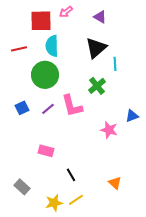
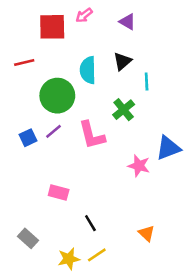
cyan semicircle: (52, 46) -> (88, 70), moved
black triangle: (96, 48) -> (122, 61), size x0.7
purple line: (48, 109) -> (53, 131), moved
blue triangle: (132, 116) -> (168, 148), size x1.5

